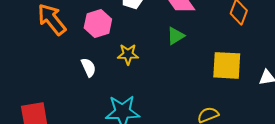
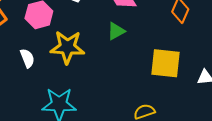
yellow star: (128, 54) -> (67, 47), size x1.6

